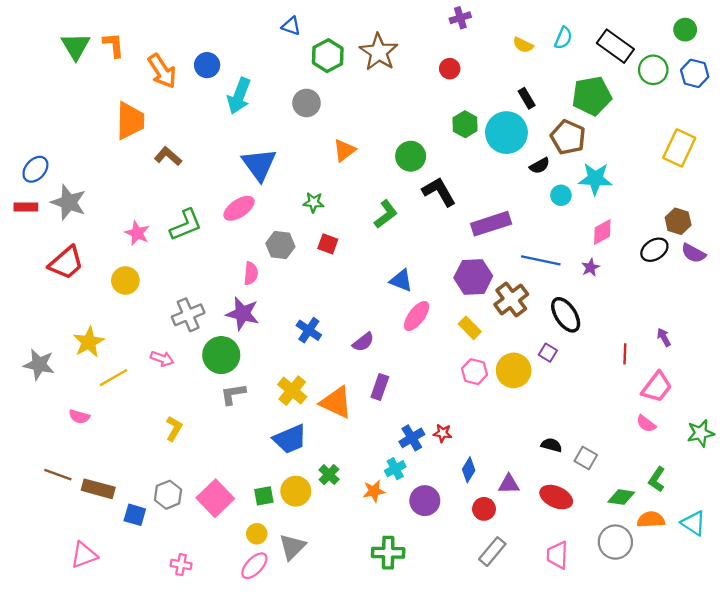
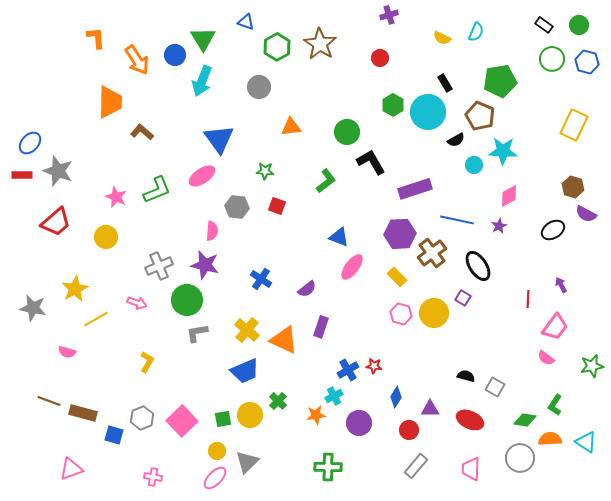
green triangle: (76, 46) -> (203, 39), moved
black rectangle: (615, 46) -> (544, 25), moved, size x0.6
orange triangle: (344, 150) -> (291, 127), turned 30
black ellipse: (654, 250) -> (553, 230), moved

